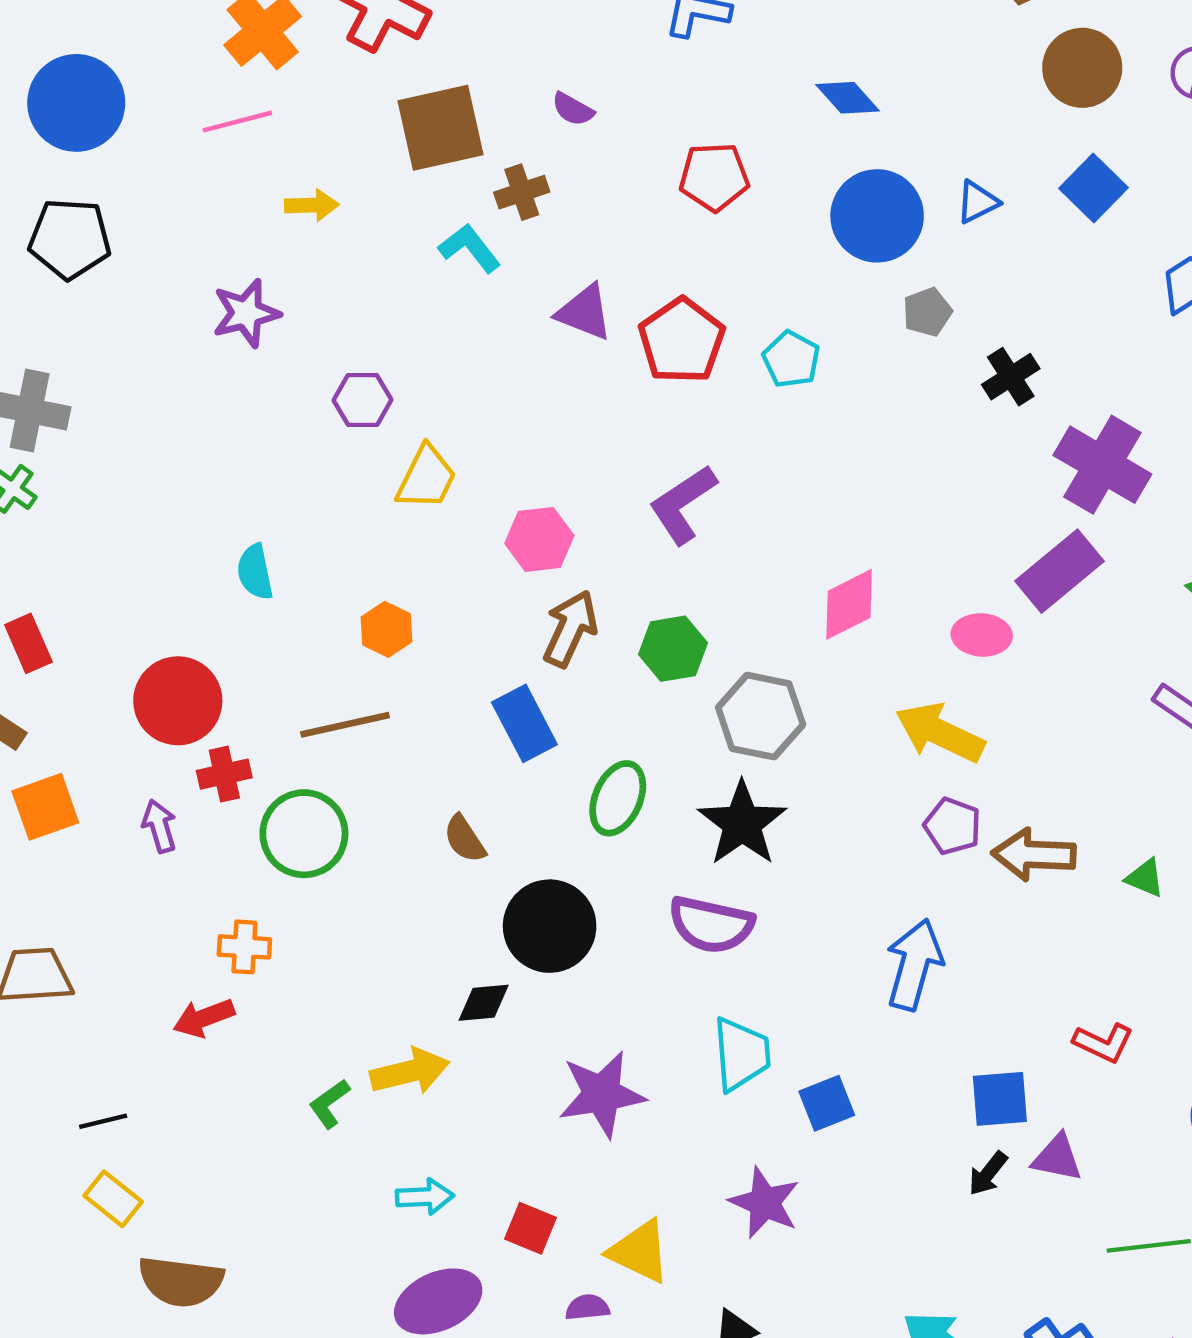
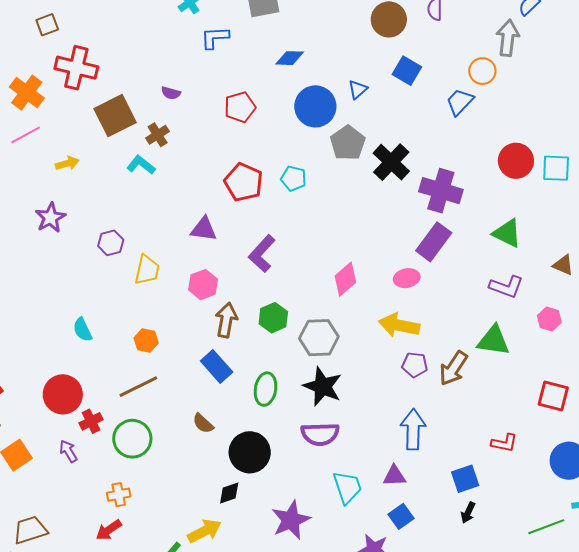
blue diamond: (848, 98) -> (290, 58), turned -32
purple triangle: (585, 312) -> (204, 229), moved
gray pentagon: (927, 312) -> (348, 143), size x1.6
black cross: (1011, 377) -> (391, 162), size x1.5
brown arrow: (1034, 855) -> (453, 368), turned -45
green triangle: (1145, 878) -> (493, 341), moved, size x1.8
blue square: (827, 1103) -> (401, 516), moved
purple triangle: (1057, 1158) -> (394, 476), moved

